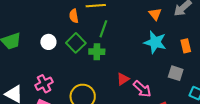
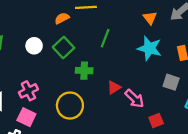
orange semicircle: (74, 16) -> (62, 18), turned 72
green line: (103, 29) -> (105, 38), moved
green cross: (97, 52) -> (84, 71), moved

